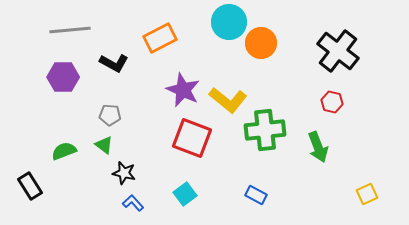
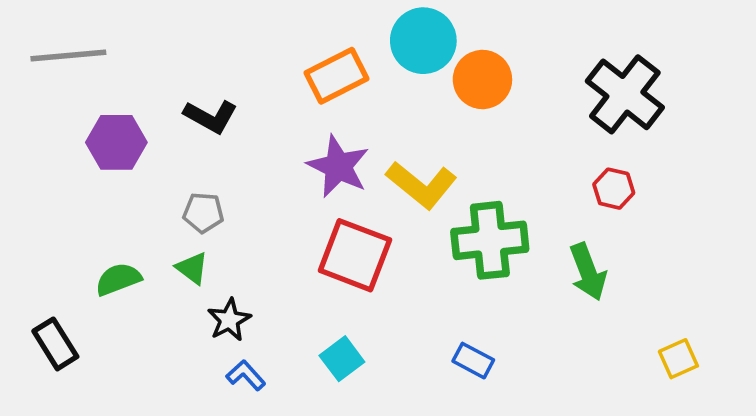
gray line: (70, 30) -> (68, 55), moved
orange rectangle: (160, 38) -> (336, 76), moved
black star: (124, 173) -> (229, 320), turned 30

